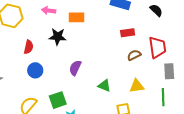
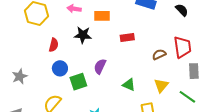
red rectangle: (128, 33) -> (127, 38), moved
yellow triangle: (137, 86) -> (161, 85), turned -42
green line: (163, 97) -> (187, 97), turned -54
green square: (58, 100) -> (78, 82), moved

